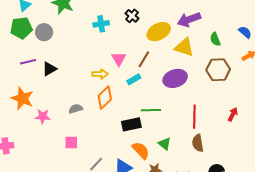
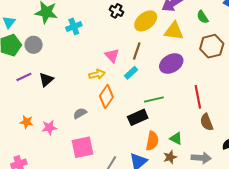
cyan cross: (101, 24) -> (74, 26), moved
orange star: (22, 98) -> (27, 122), moved, size x0.6
pink square: (71, 142) -> (83, 147), size x1.6
green triangle: (165, 144) -> (176, 138), moved
orange semicircle: (141, 150) -> (152, 141), turned 66

